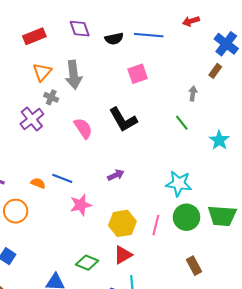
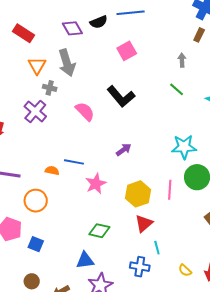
purple diamond: (80, 29) -> (72, 28), moved
red rectangle: (34, 36) -> (24, 33), turned 65
green diamond: (87, 263) -> (99, 231), moved

